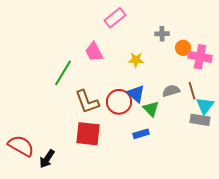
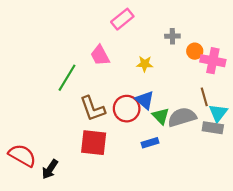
gray semicircle: (171, 91) -> (182, 117), moved, size x1.5

